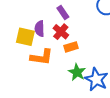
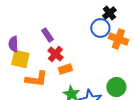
purple rectangle: (63, 12) -> (47, 35), moved
purple semicircle: (40, 29) -> (13, 44), moved

